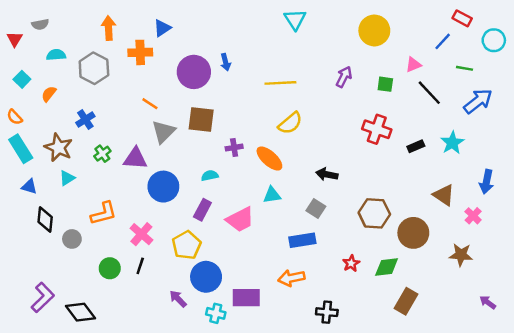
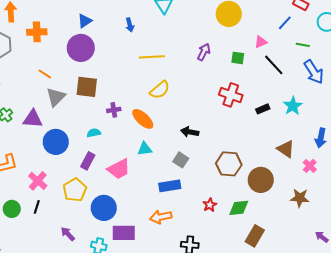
blue triangle: (162, 28) -> (85, 21), moved
blue arrow: (226, 62) -> (130, 25), moved
blue arrow: (478, 101) -> (314, 72), turned 95
blue circle: (206, 277) -> (104, 208), moved

